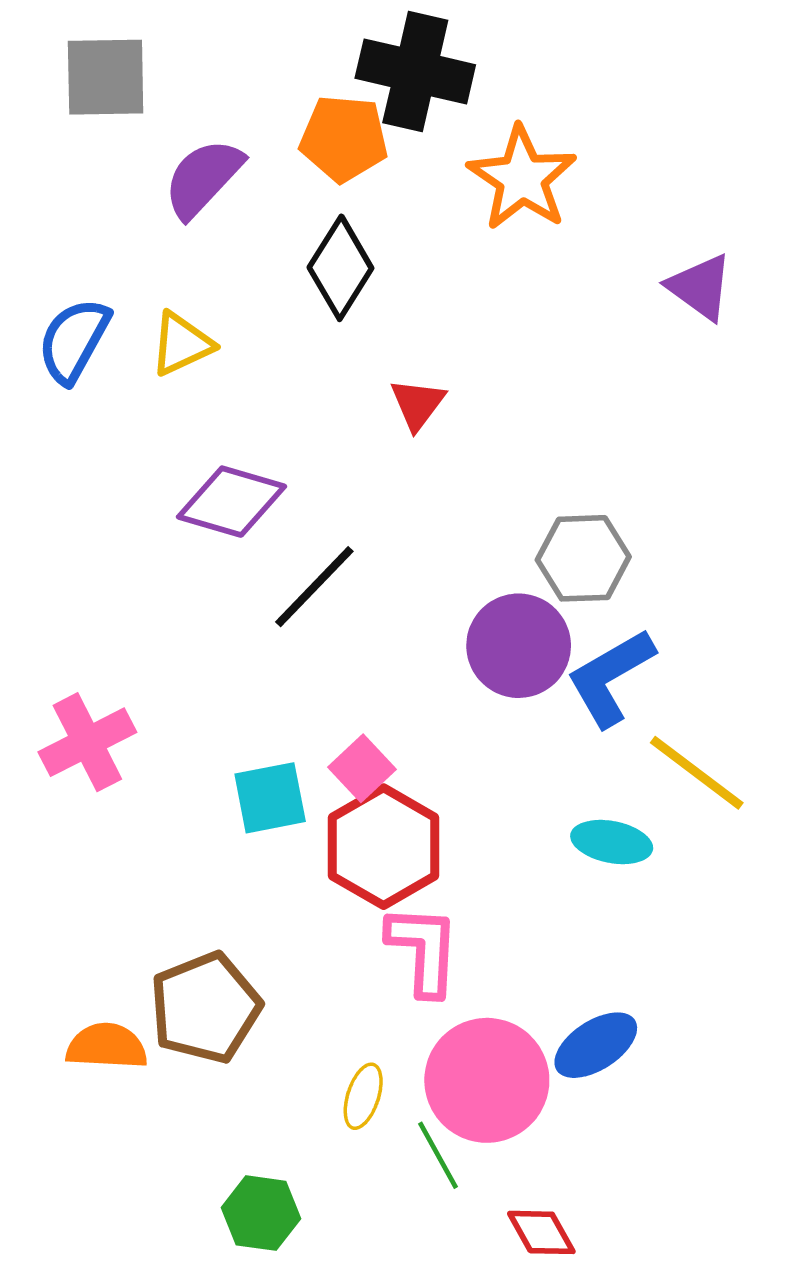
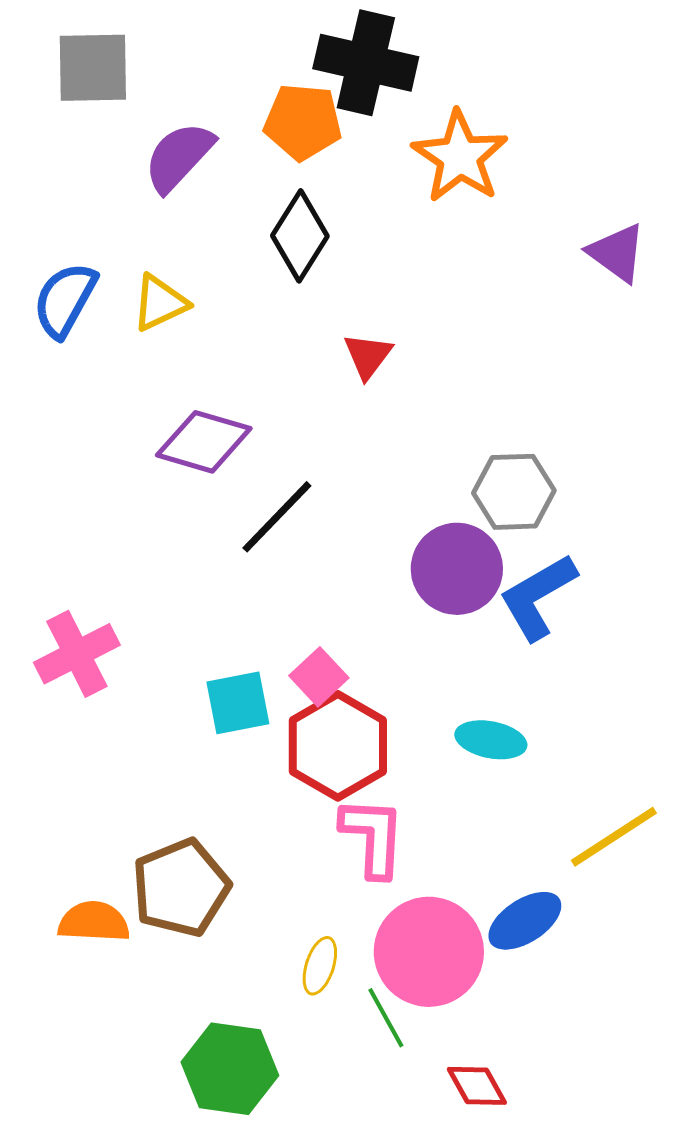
yellow line: (697, 773) -> (614, 837), moved, turned -70
cyan ellipse: (612, 842) -> (491, 740), moved
green hexagon: (261, 1213) -> (230, 1069), size x1.4

